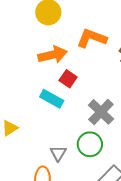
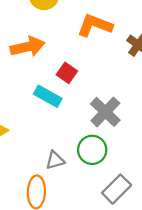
orange arrow: (53, 55) -> (28, 47), moved
gray triangle: (58, 153) -> (55, 160), turned 42

